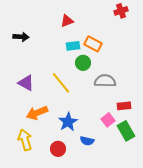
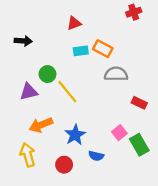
green circle: (83, 63) -> (47, 74), moved
gray semicircle: (105, 81) -> (116, 74), moved
purple triangle: (26, 83) -> (29, 92), turned -42
red rectangle: (124, 106) -> (139, 103), moved, turned 32

